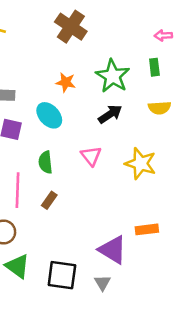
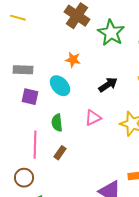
green star: (113, 76) -> (111, 33), moved
pink triangle: (91, 156) -> (93, 118), turned 42

